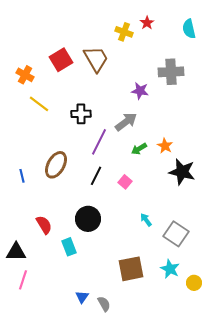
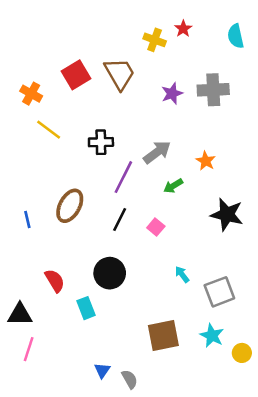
purple star: (140, 91) -> (172, 94), moved, turned -30
orange star: (165, 146) -> (206, 161), moved
gray square: (176, 234) -> (219, 292), turned 35

